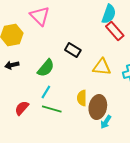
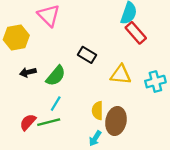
black arrow: (12, 65) -> (28, 72), moved
green line: (52, 109) -> (49, 122), moved, turned -30
cyan arrow: (106, 122) -> (95, 138), moved

